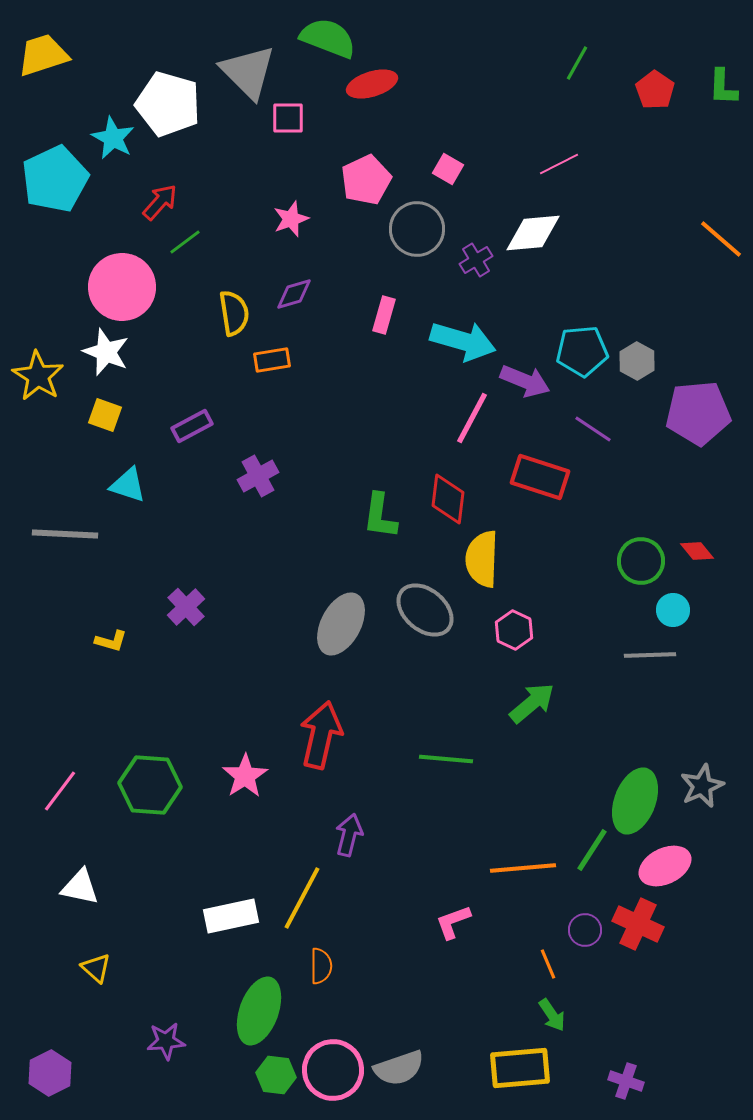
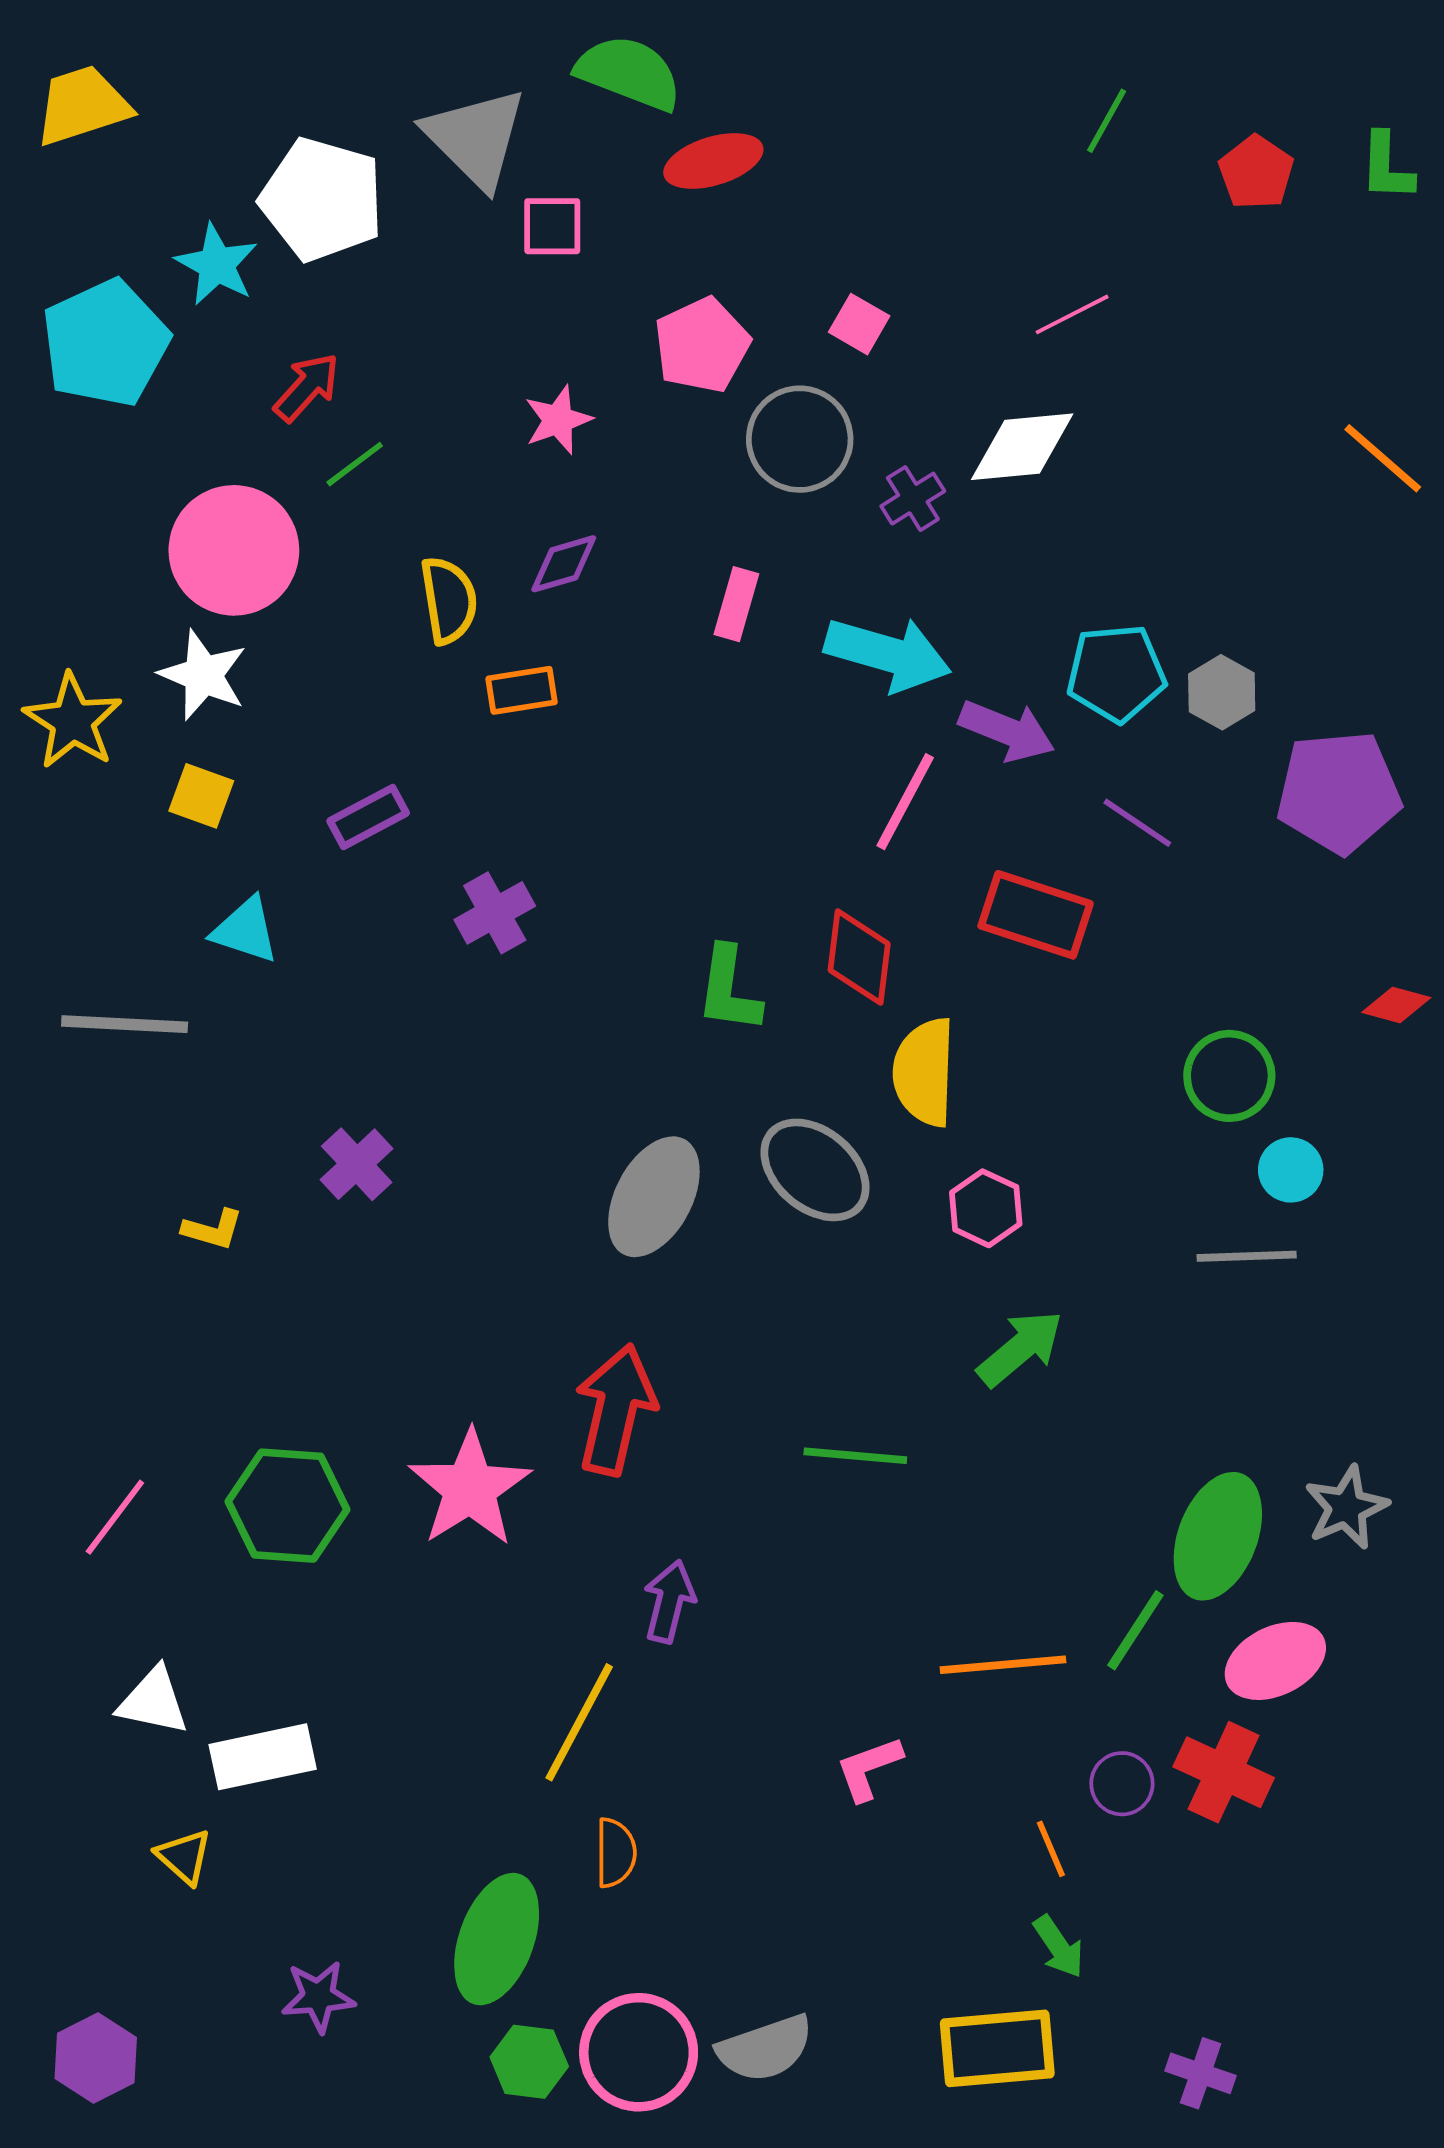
red diamond: (697, 551) -> (1396, 1005), moved, turned -36
pink star: (245, 776) -> (470, 1488), size x1.4
white rectangle: (231, 916) -> (263, 1757), moved

